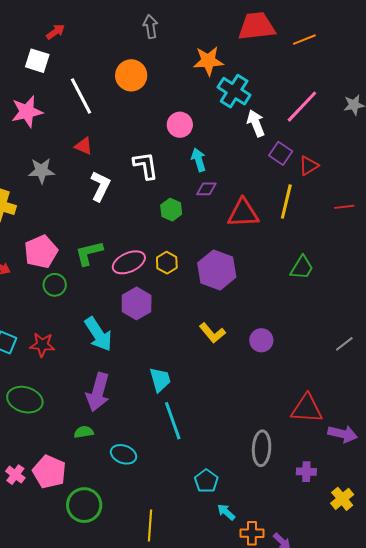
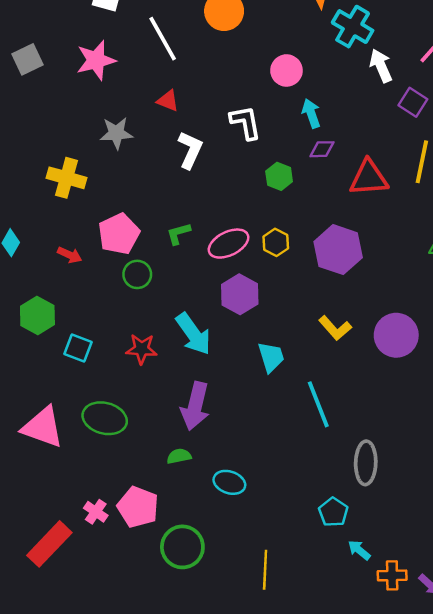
green L-shape: (89, 253) -> (179, 234), size x0.7
purple circle: (261, 340) -> (396, 335), size x1.5
red star: (42, 345) -> (142, 349), moved
cyan trapezoid: (160, 380) -> (271, 357), moved
cyan line: (173, 421) -> (318, 404), moved
gray ellipse: (262, 448) -> (366, 463), moved

